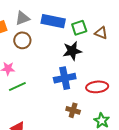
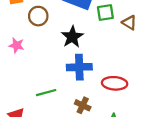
black star: (72, 51) -> (72, 37), moved, turned -30
green line: (17, 86) -> (46, 93), moved

